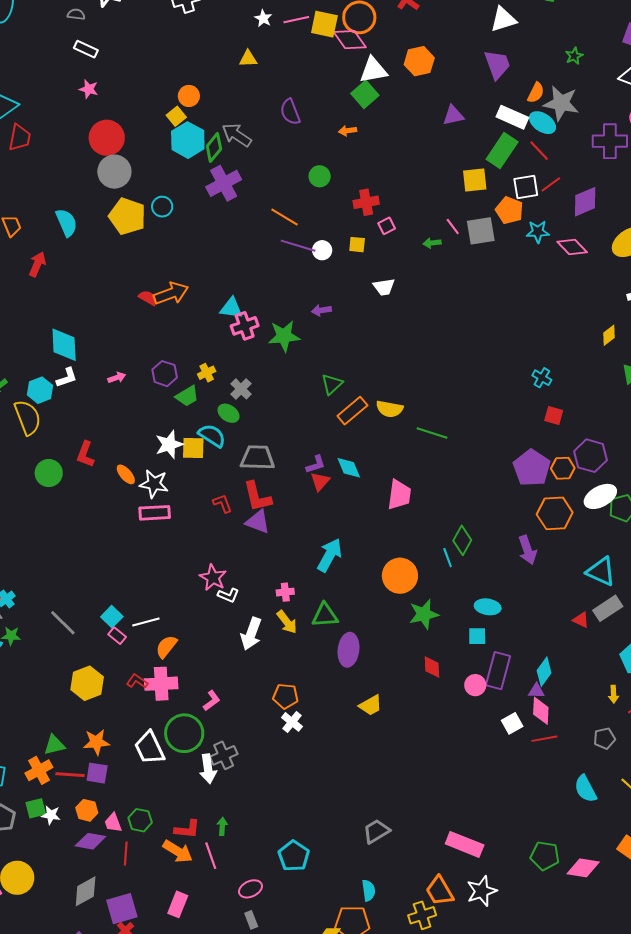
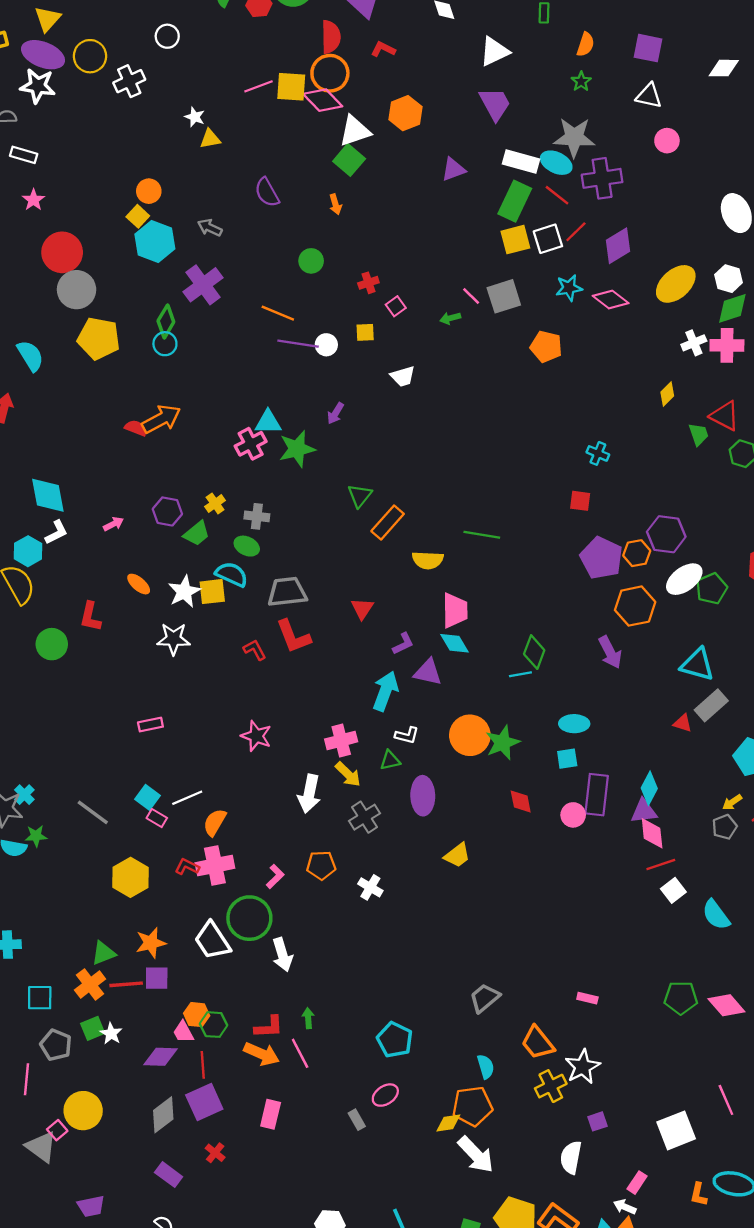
white star: (263, 18) -> (195, 117), moved
pink star: (89, 89) -> (33, 200), turned 30
orange semicircle: (536, 93) -> (585, 44), moved
orange arrow: (348, 131) -> (335, 204), turned -90
gray arrow: (237, 135) -> (210, 228), size x0.7
purple cross: (610, 141) -> (602, 178), moved
green diamond: (214, 147) -> (166, 321), moved
yellow square: (475, 180) -> (515, 240), moved
red cross: (366, 202) -> (368, 283), size x0.7
cyan circle: (162, 207) -> (165, 344), moved
orange pentagon: (509, 210) -> (546, 347), moved
cyan triangle: (231, 308) -> (268, 422), moved
purple arrow: (321, 310) -> (335, 413), turned -42
gray cross: (241, 389) -> (257, 516), turned -30
yellow semicircle: (389, 409) -> (428, 560), moved
red square: (554, 415) -> (580, 501), moved
purple L-shape: (316, 464) -> (403, 644), moved
cyan diamond: (349, 468) -> (454, 643), moved
orange ellipse: (126, 474) -> (139, 584), moved
pink rectangle: (155, 513) -> (150, 724), moved, size x0.7
purple triangle: (258, 522) -> (428, 672), moved
cyan line: (448, 558) -> (520, 674), turned -72
orange circle: (400, 576) -> (470, 735), moved
pink cross: (285, 592) -> (341, 740), size x1.5
white L-shape: (228, 595) -> (407, 735), moved
green triangle: (325, 615) -> (390, 760), size x0.7
purple triangle: (536, 691) -> (644, 811), size x1.4
yellow arrow: (613, 694) -> (732, 802), turned 66
orange pentagon: (285, 696) -> (321, 865), moved
white square: (512, 723) -> (673, 890), moved
gray pentagon: (604, 738) -> (725, 827), moved
gray cross: (224, 755) -> (364, 817), moved
orange hexagon: (87, 810) -> (197, 1015), moved
white star: (51, 815) -> (111, 1034), turned 30
pink rectangle: (465, 844) -> (587, 998), size x0.5
pink diamond: (583, 868) -> (726, 1005), turned 48
pink ellipse: (250, 889) -> (385, 1095), moved
orange trapezoid: (440, 891) -> (538, 1043), moved
white star: (482, 891) -> (583, 1067), moved
purple square: (122, 909) -> (204, 1102), moved

